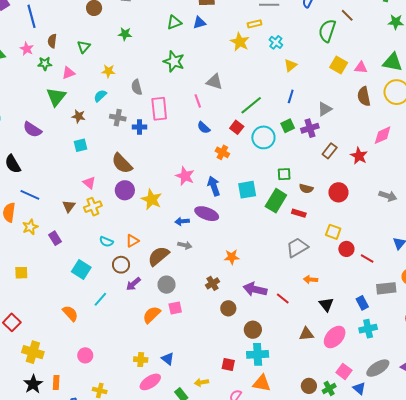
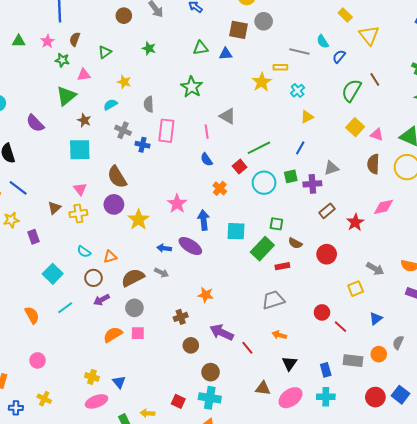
cyan square: (81, 145) -> (80, 150), size x1.6
red rectangle: (299, 213) -> (282, 266), turned -40
yellow square: (333, 232) -> (356, 289), moved, turned 35

